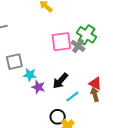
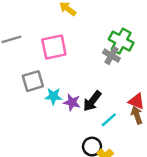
pink square: (61, 42) -> (54, 47), moved
purple star: (38, 87) -> (72, 102), moved

